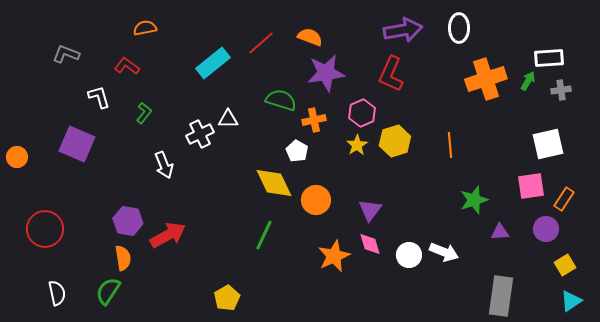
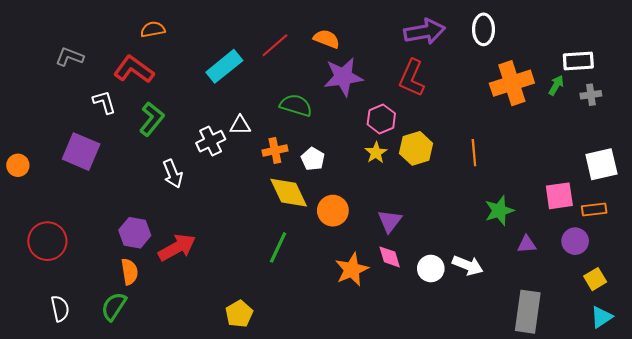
red L-shape: (127, 66) -> (134, 69), size x1.5
green L-shape: (144, 113) -> (152, 119), size x1.5
orange cross: (314, 120) -> (275, 151), moved
white square: (548, 144) -> (601, 164), moved
orange rectangle: (564, 199) -> (594, 210), turned 50

